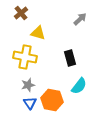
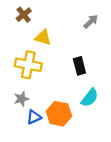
gray star: (28, 85) -> (21, 99), moved
blue triangle: (30, 103) -> (34, 117), turned 40

